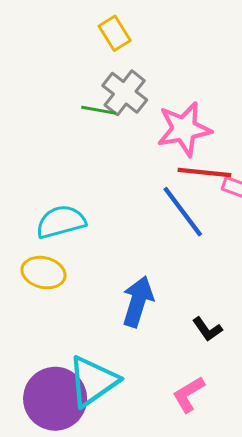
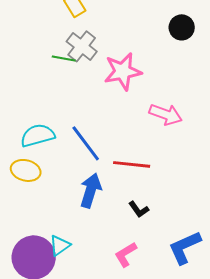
red line: (204, 173) -> (132, 164), moved
blue line: (183, 212) -> (86, 143), moved
cyan triangle: (93, 381) -> (60, 245), size x0.6

